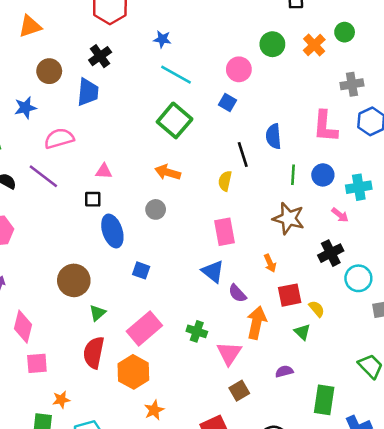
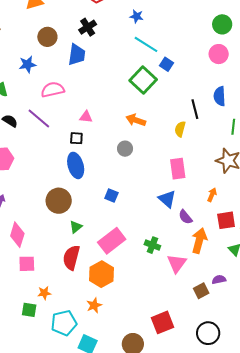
pink circle: (239, 69) -> (219, 54), moved
blue square: (227, 102) -> (166, 64), moved
blue ellipse: (112, 231) -> (76, 165), moved
orange arrow: (270, 263) -> (212, 195), turned -136
brown square: (239, 391) -> (201, 291), moved
orange star: (154, 410) -> (94, 305), moved

